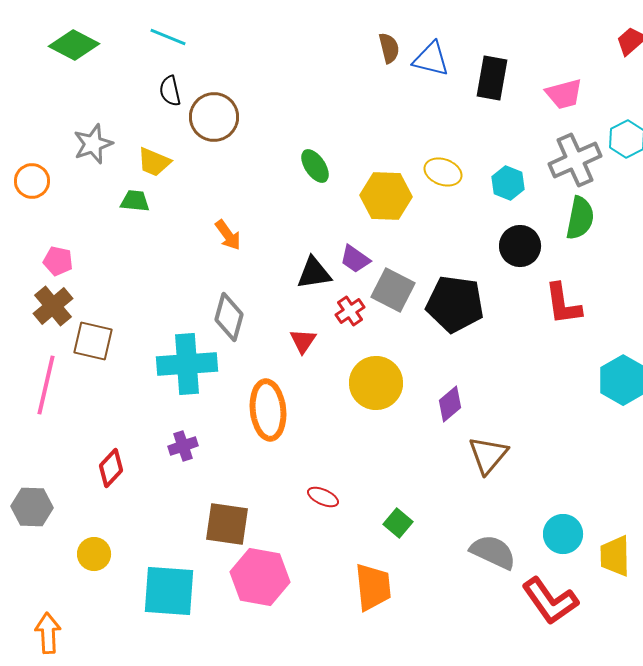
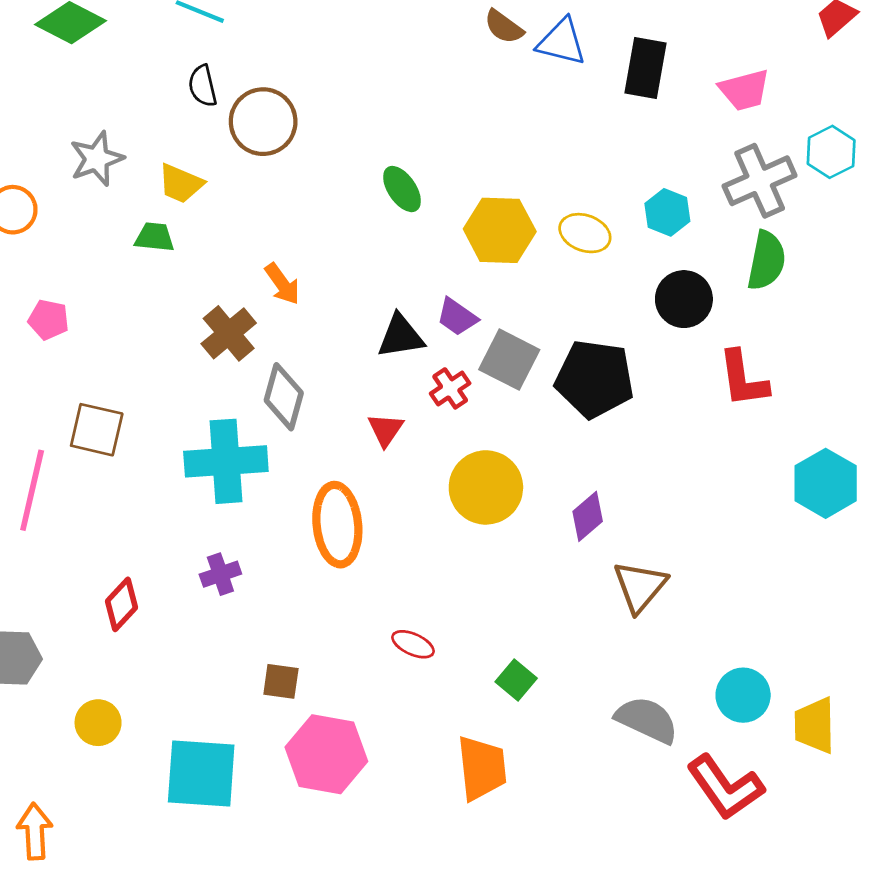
brown semicircle: (389, 48) -> (504, 27), turned 140
yellow ellipse: (443, 172) -> (585, 233), moved
brown cross: (53, 306) -> (229, 333), moved
brown square: (227, 524) -> (281, 681), size x0.6

